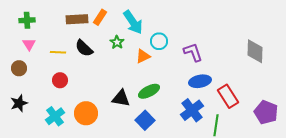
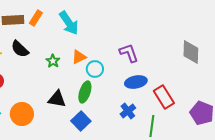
cyan circle: (159, 41) -> (95, 69), moved
green star: (117, 42) -> (53, 61), moved
green ellipse: (149, 91) -> (85, 92), turned -45
blue cross: (192, 110) -> (128, 111), size x0.7

